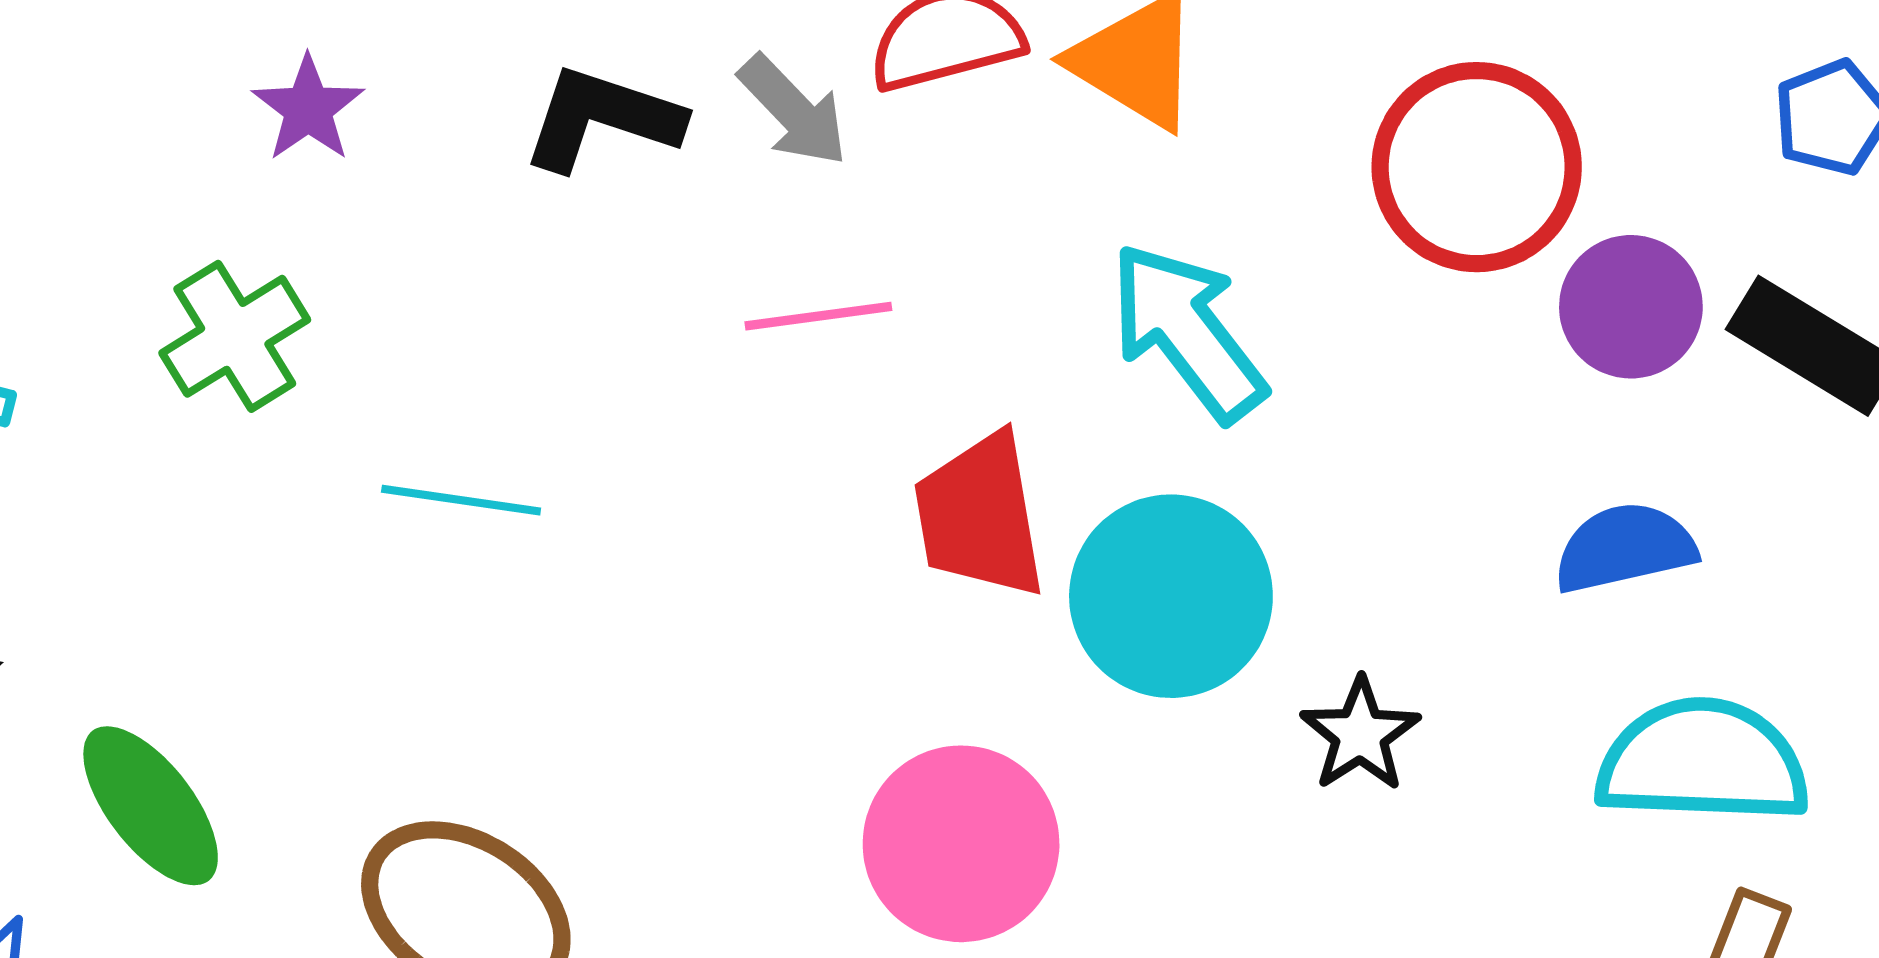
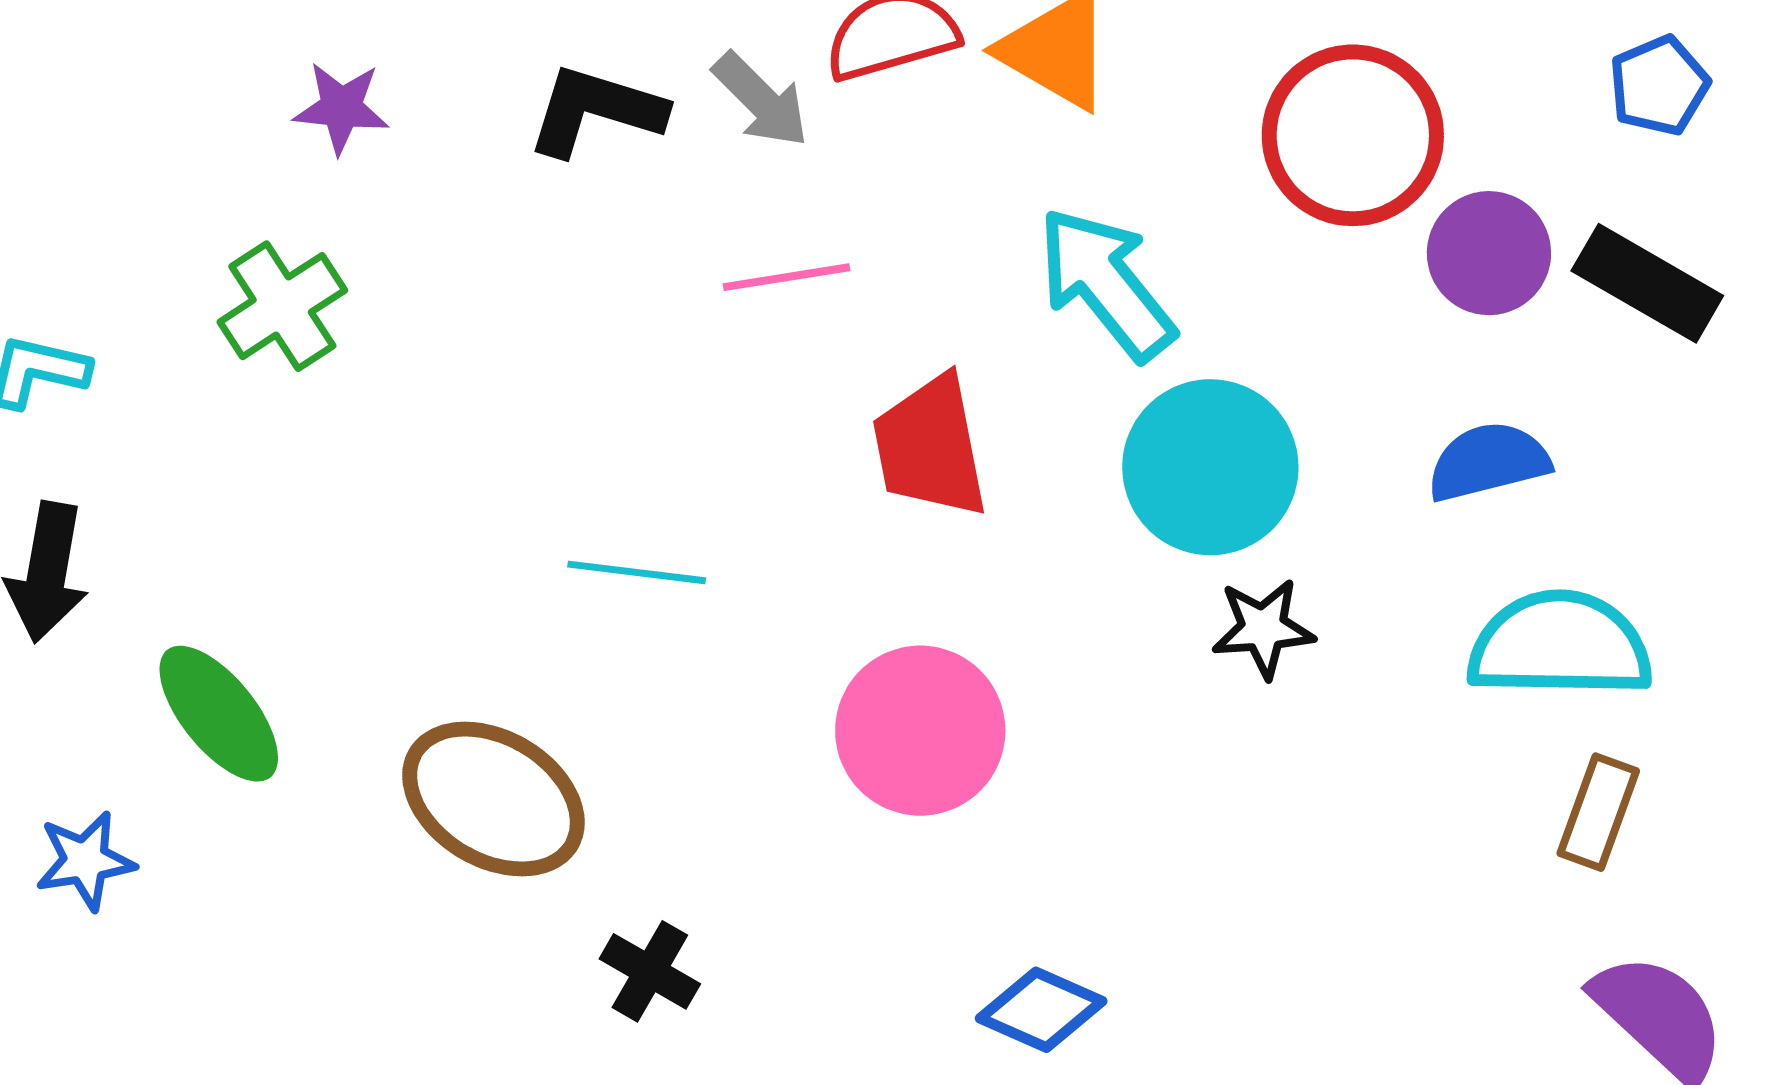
purple star: (308, 109) -> (341, 108), turned -30
cyan line: (461, 500) -> (637, 572), moved
cyan circle: (1171, 596) -> (1210, 467), moved
black star: (1360, 734) -> (1263, 628), turned 30

